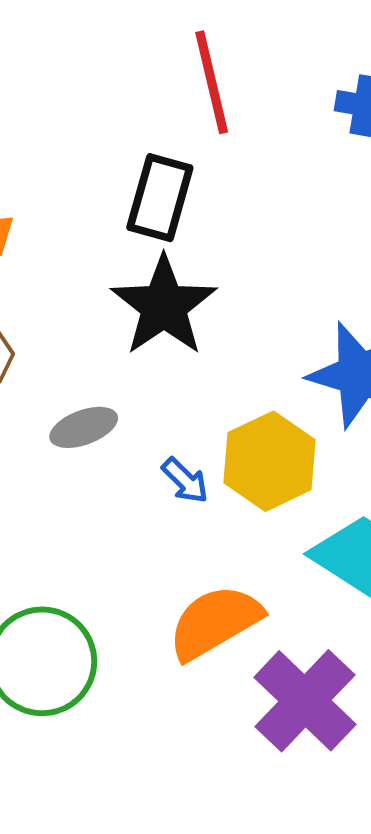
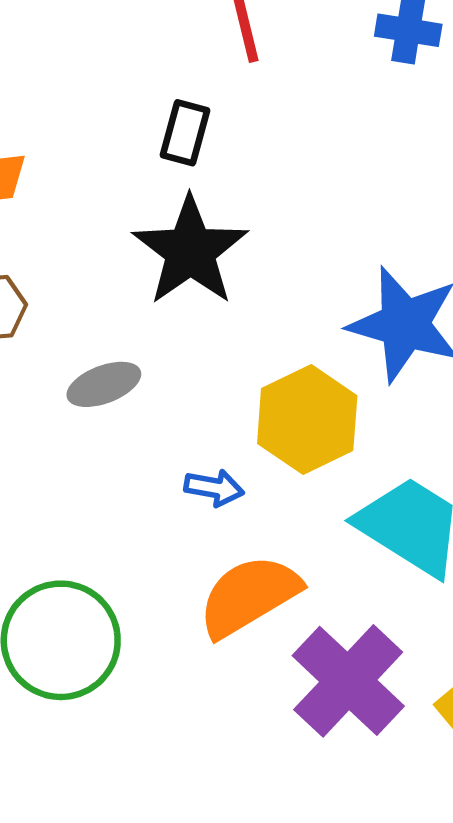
black rectangle: (160, 198) -> (185, 133), size x0.7
blue arrow: (185, 481) -> (214, 488), moved, turned -34

